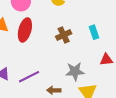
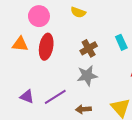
gray star: (75, 71) -> (87, 76), moved

